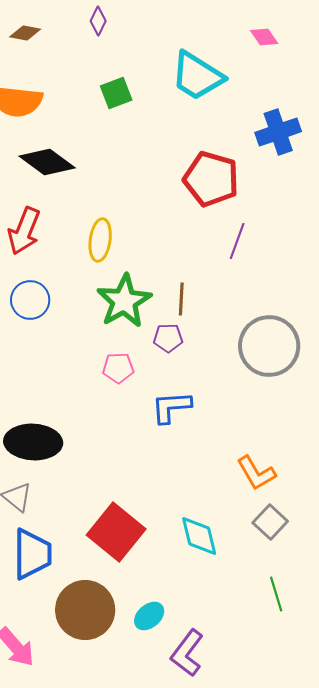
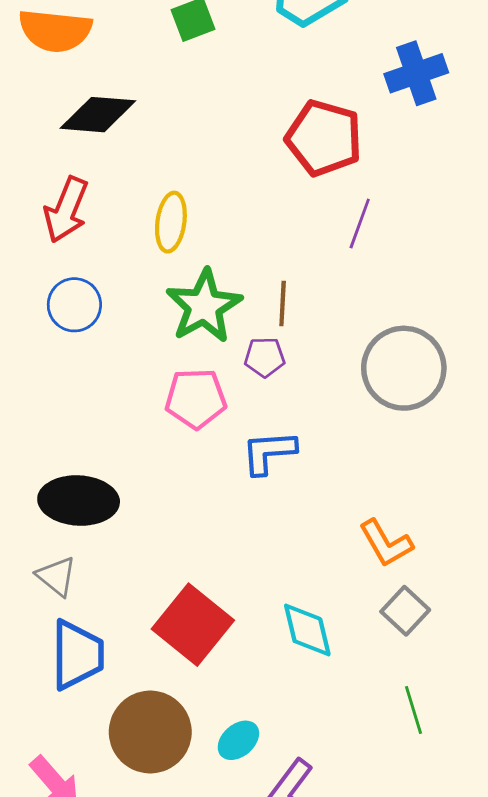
black diamond: (47, 162) -> (98, 115), turned -32
pink pentagon: (118, 368) -> (196, 399), size x1.4

